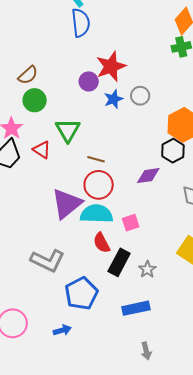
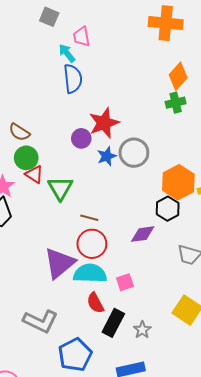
brown semicircle: (28, 75) -> (19, 132), turned 75
gray circle: (140, 96) -> (134, 153), size x1.5
red triangle: (42, 150) -> (34, 174), moved

